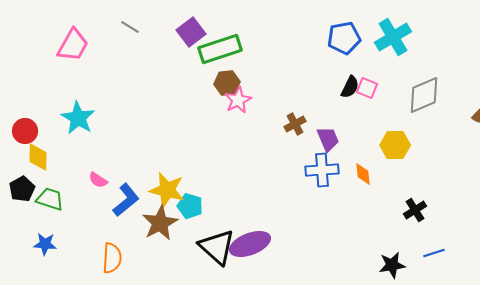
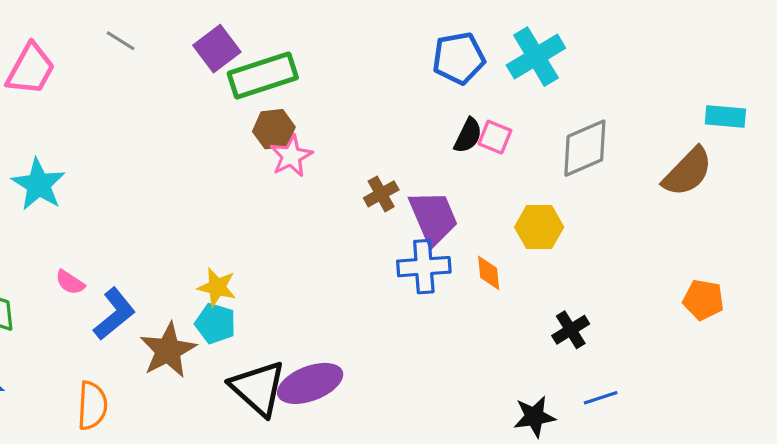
purple trapezoid: (328, 139) -> (433, 218), size x1.4
yellow star: (167, 190) -> (217, 287), moved, size x0.7

